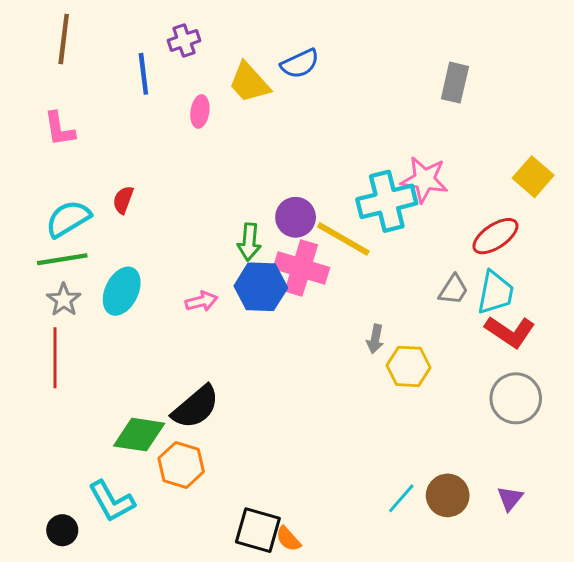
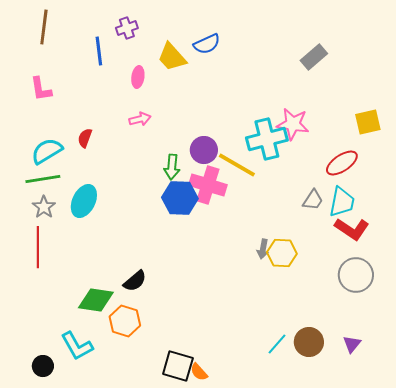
gray rectangle: (455, 83) -> (314, 57), turned 36
yellow square: (533, 177) -> (368, 122), turned 36
pink arrow: (201, 301) -> (140, 119), moved
gray arrow: (375, 339) -> (263, 249), moved
black semicircle: (196, 407) -> (135, 281), size x0.7

